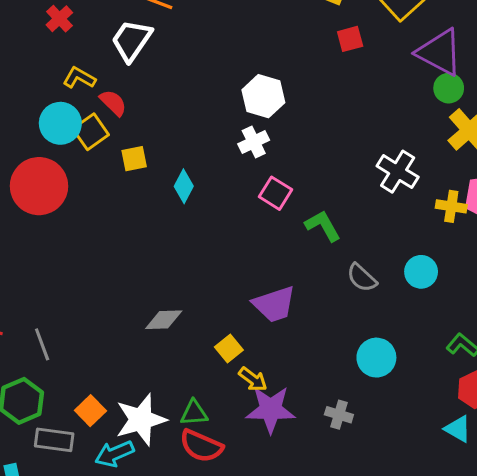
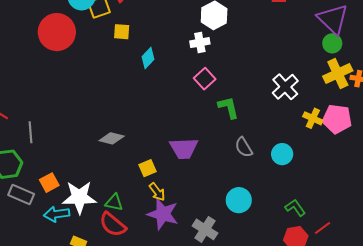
gray cross: (339, 415) -> (205, 229), size x1.4

